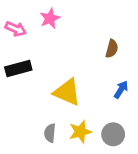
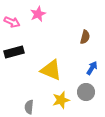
gray semicircle: (50, 133) -> (29, 107), moved
gray circle: (113, 134) -> (86, 92), moved

